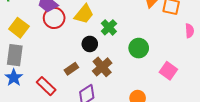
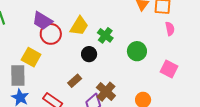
yellow square: (19, 28) -> (31, 57), moved
pink semicircle: (189, 31) -> (170, 29), moved
brown cross: (102, 67) -> (106, 92), moved

